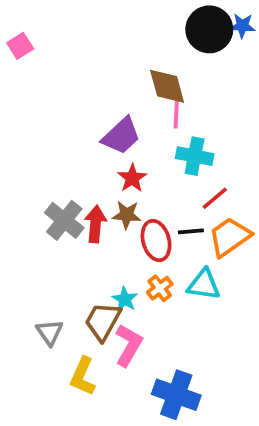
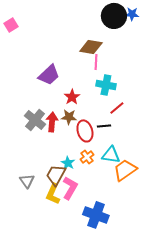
brown diamond: (167, 86) -> (91, 47), turned -65
purple trapezoid: (121, 136) -> (49, 75), moved
orange trapezoid: (229, 237) -> (125, 170), moved
yellow L-shape: (83, 376) -> (53, 194), moved

